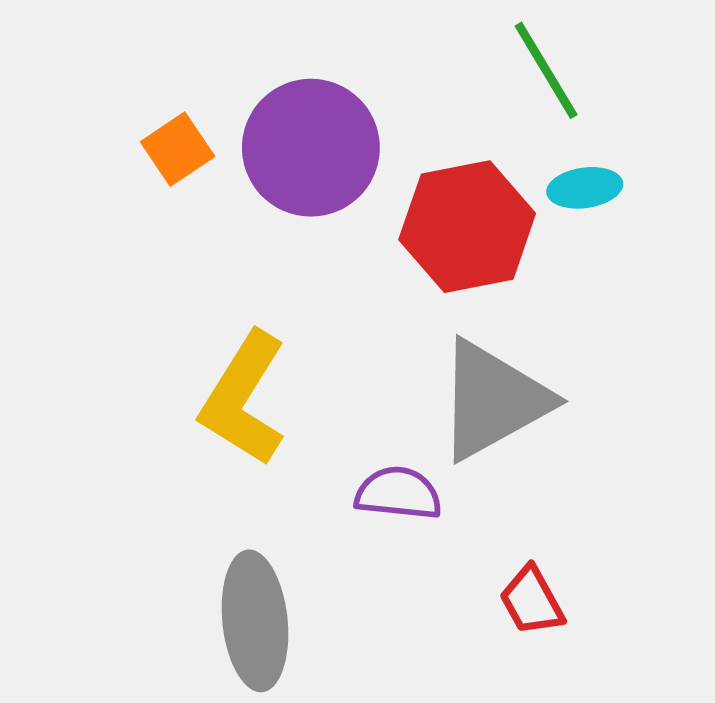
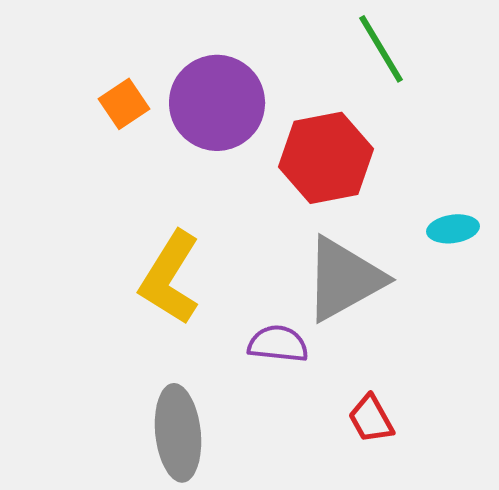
cyan ellipse: (585, 188) -> (453, 229), moved

